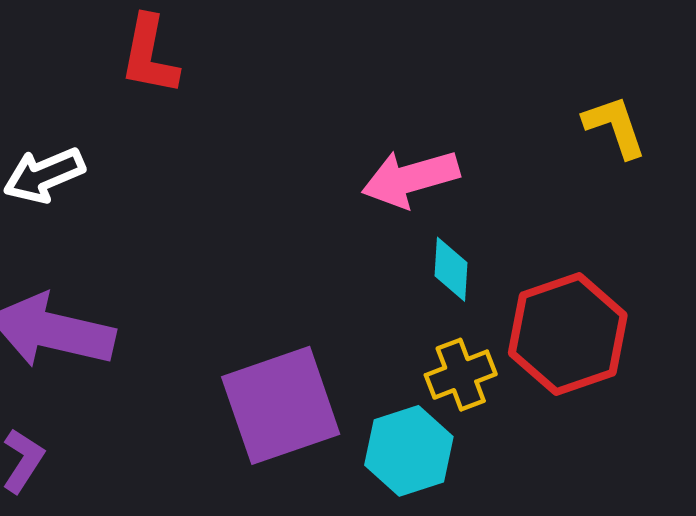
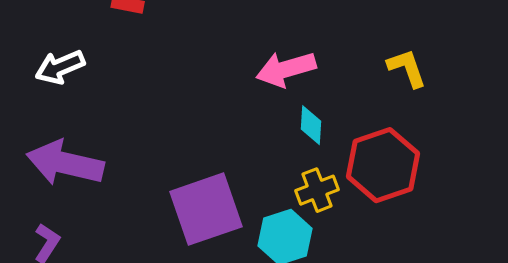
yellow L-shape: (615, 126) -> (407, 68), moved

